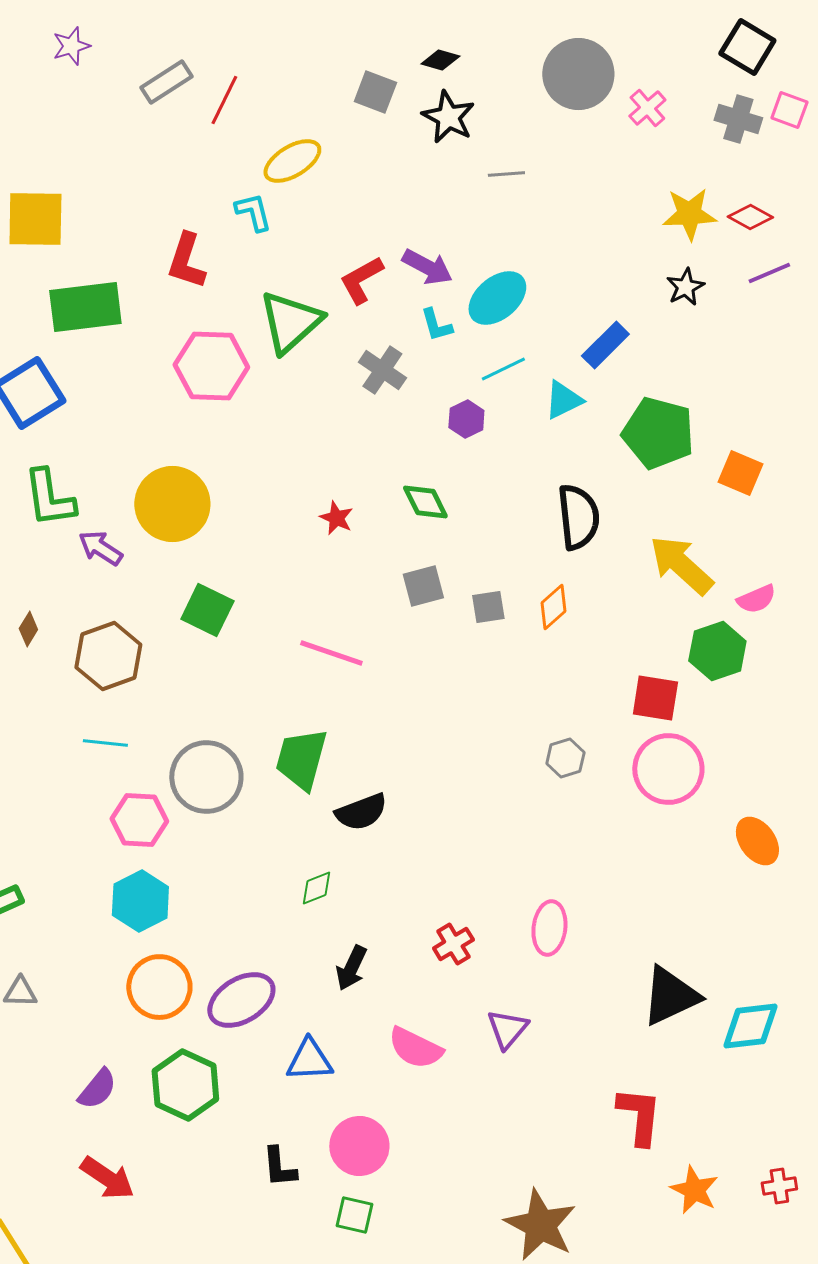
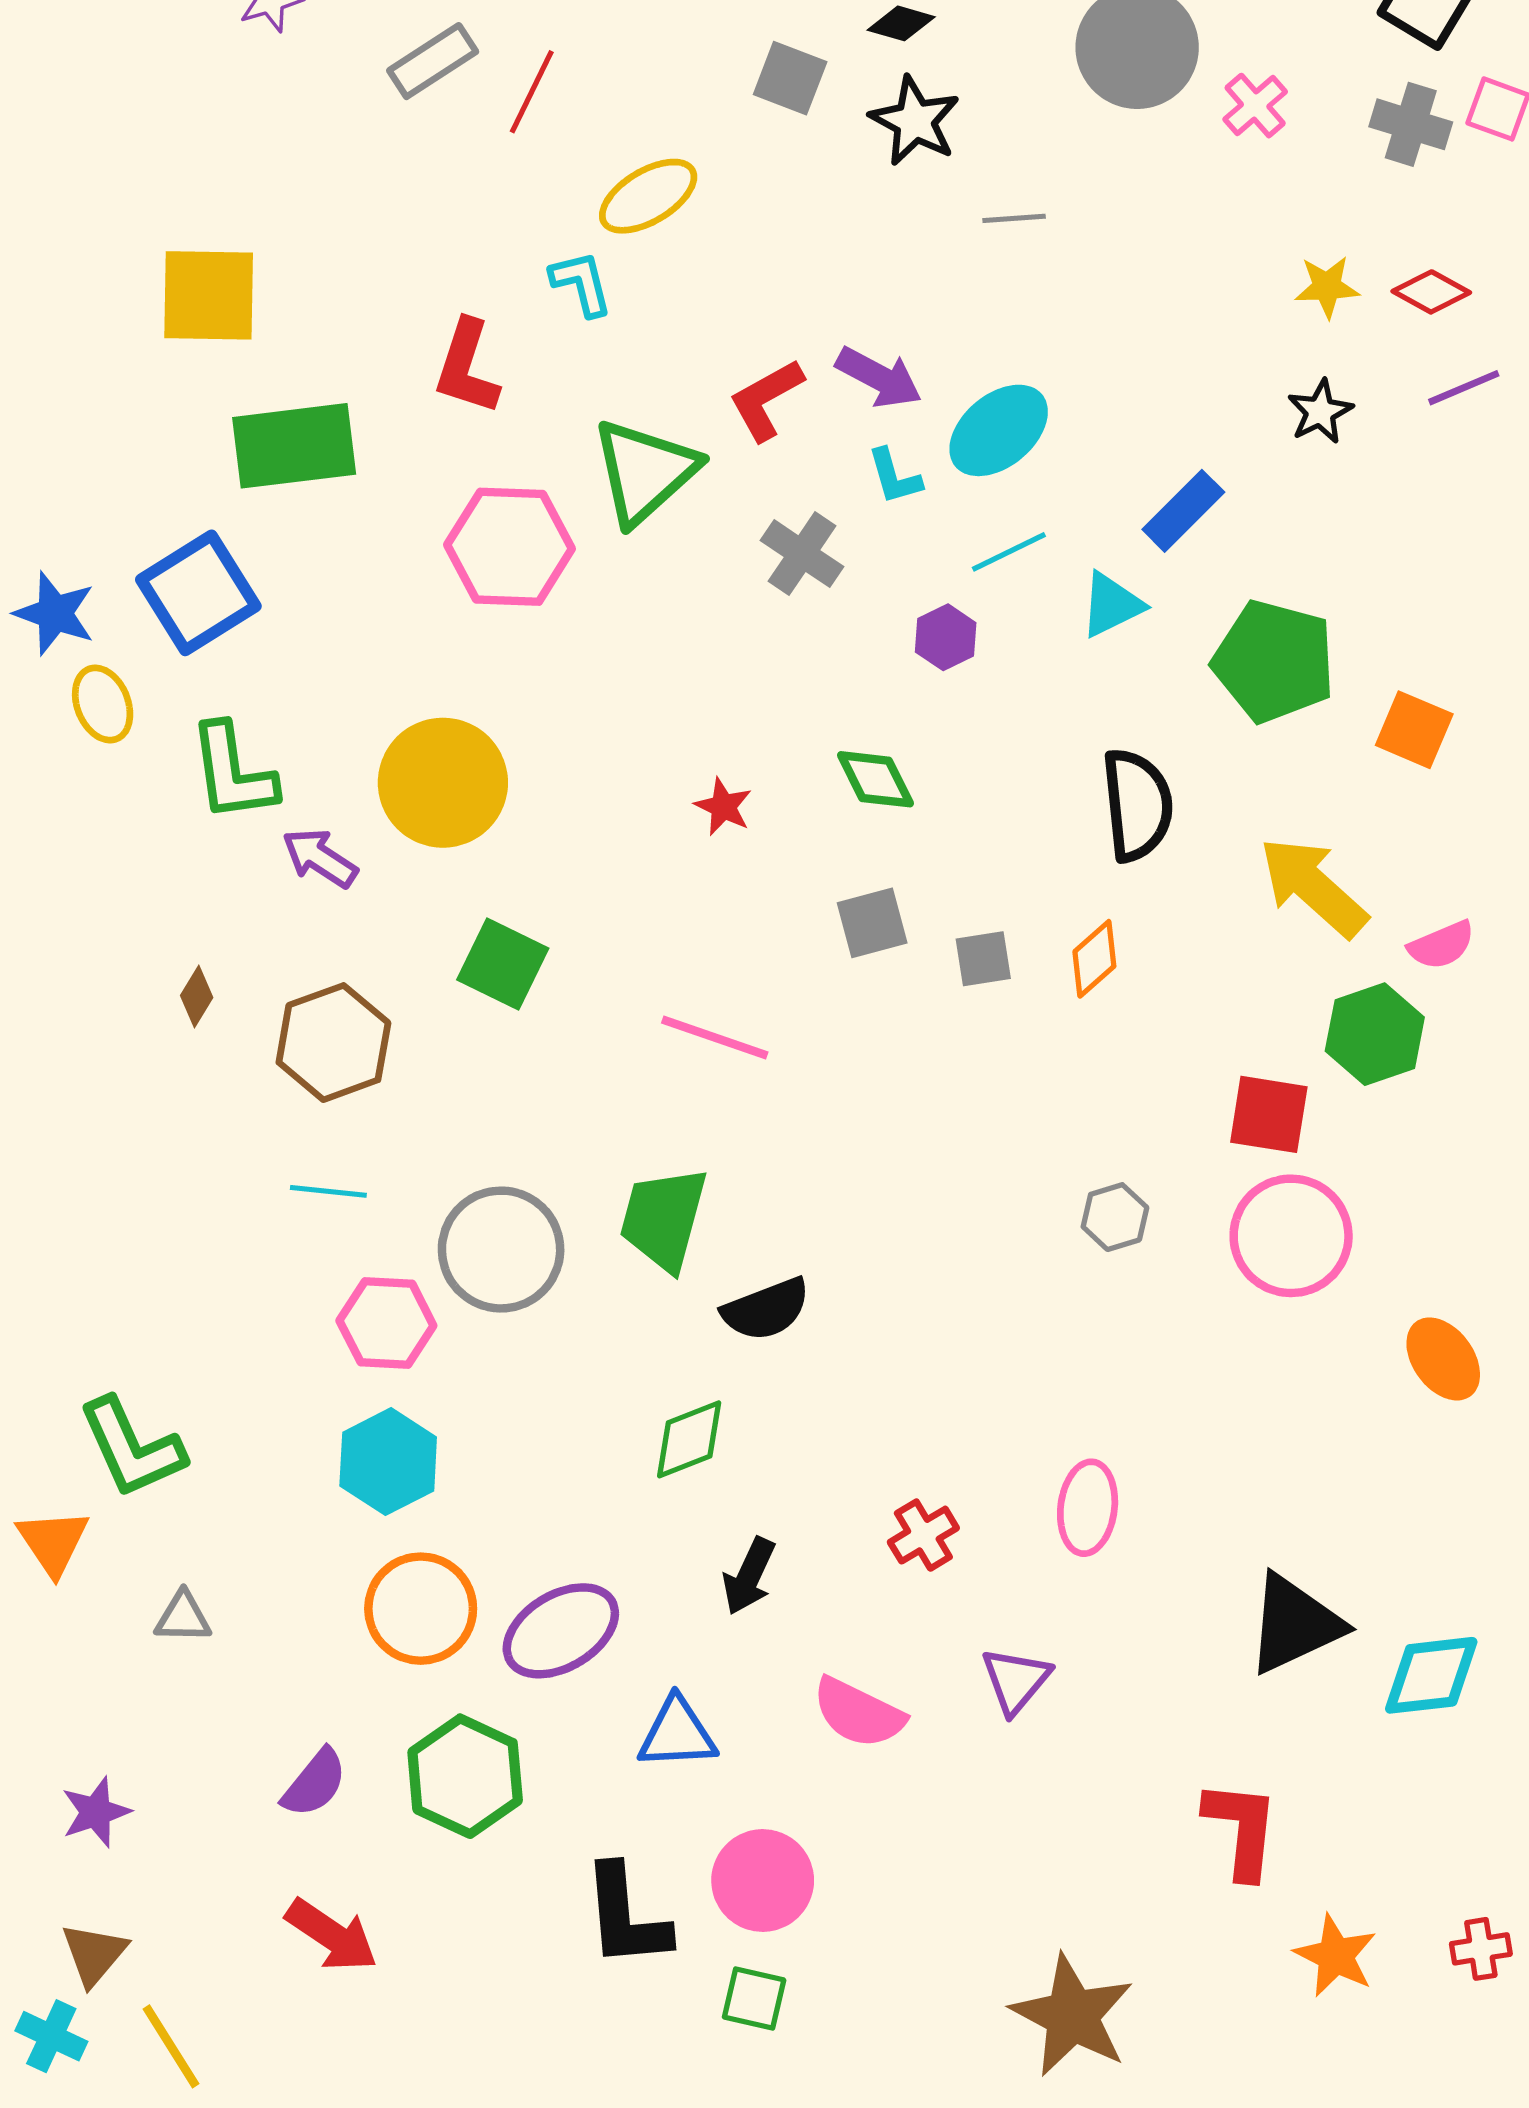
yellow star: (689, 214) -> (1327, 287), size x0.7
green diamond: (316, 888) -> (689, 1439), size x1.4
black L-shape: (279, 1167) -> (626, 1916), size x1.5

